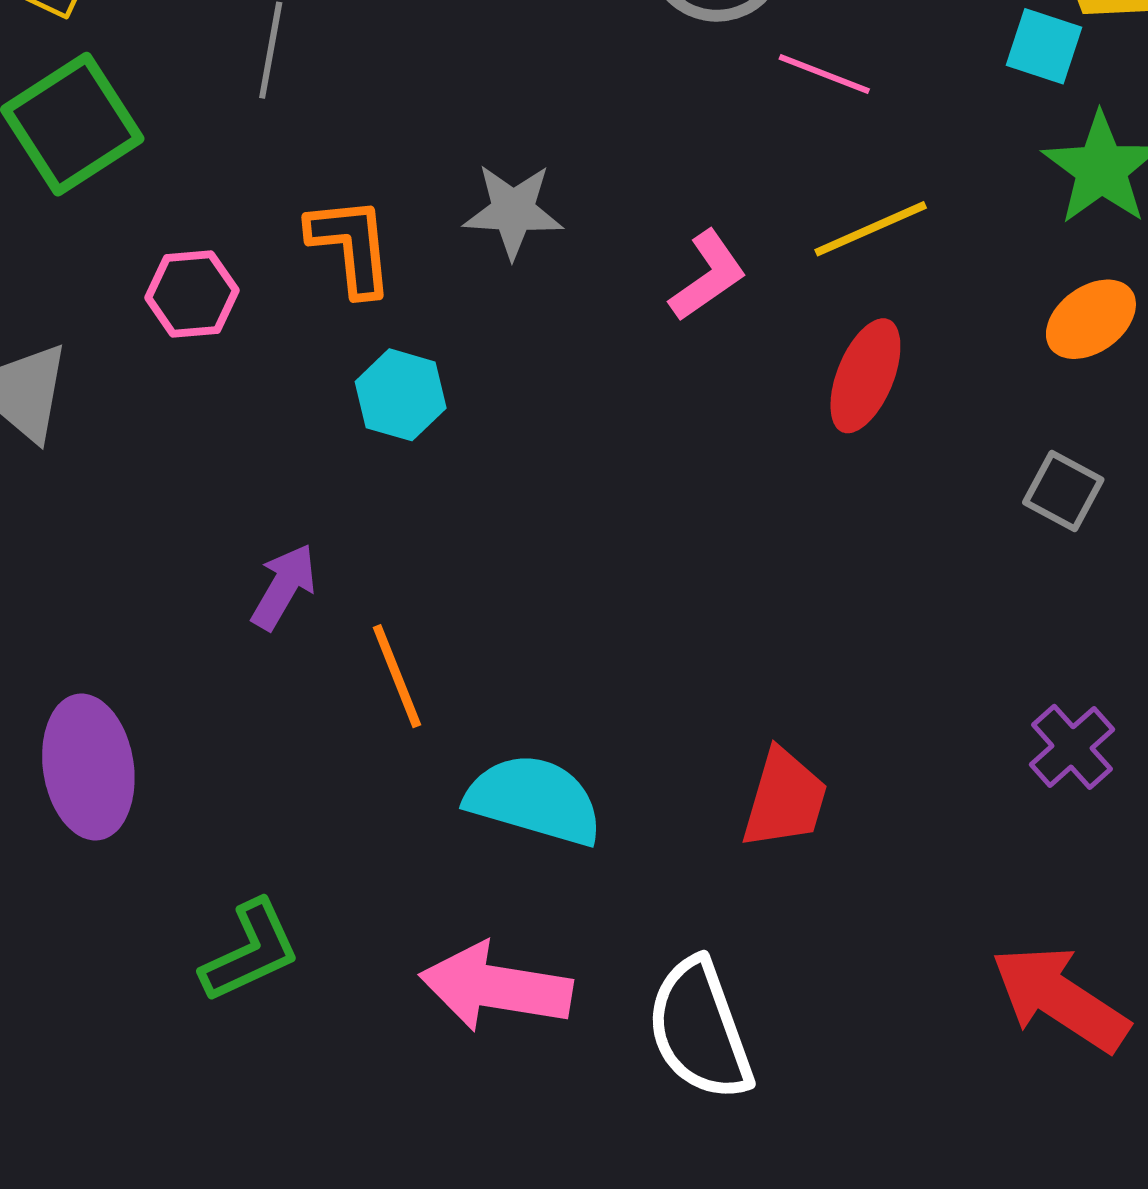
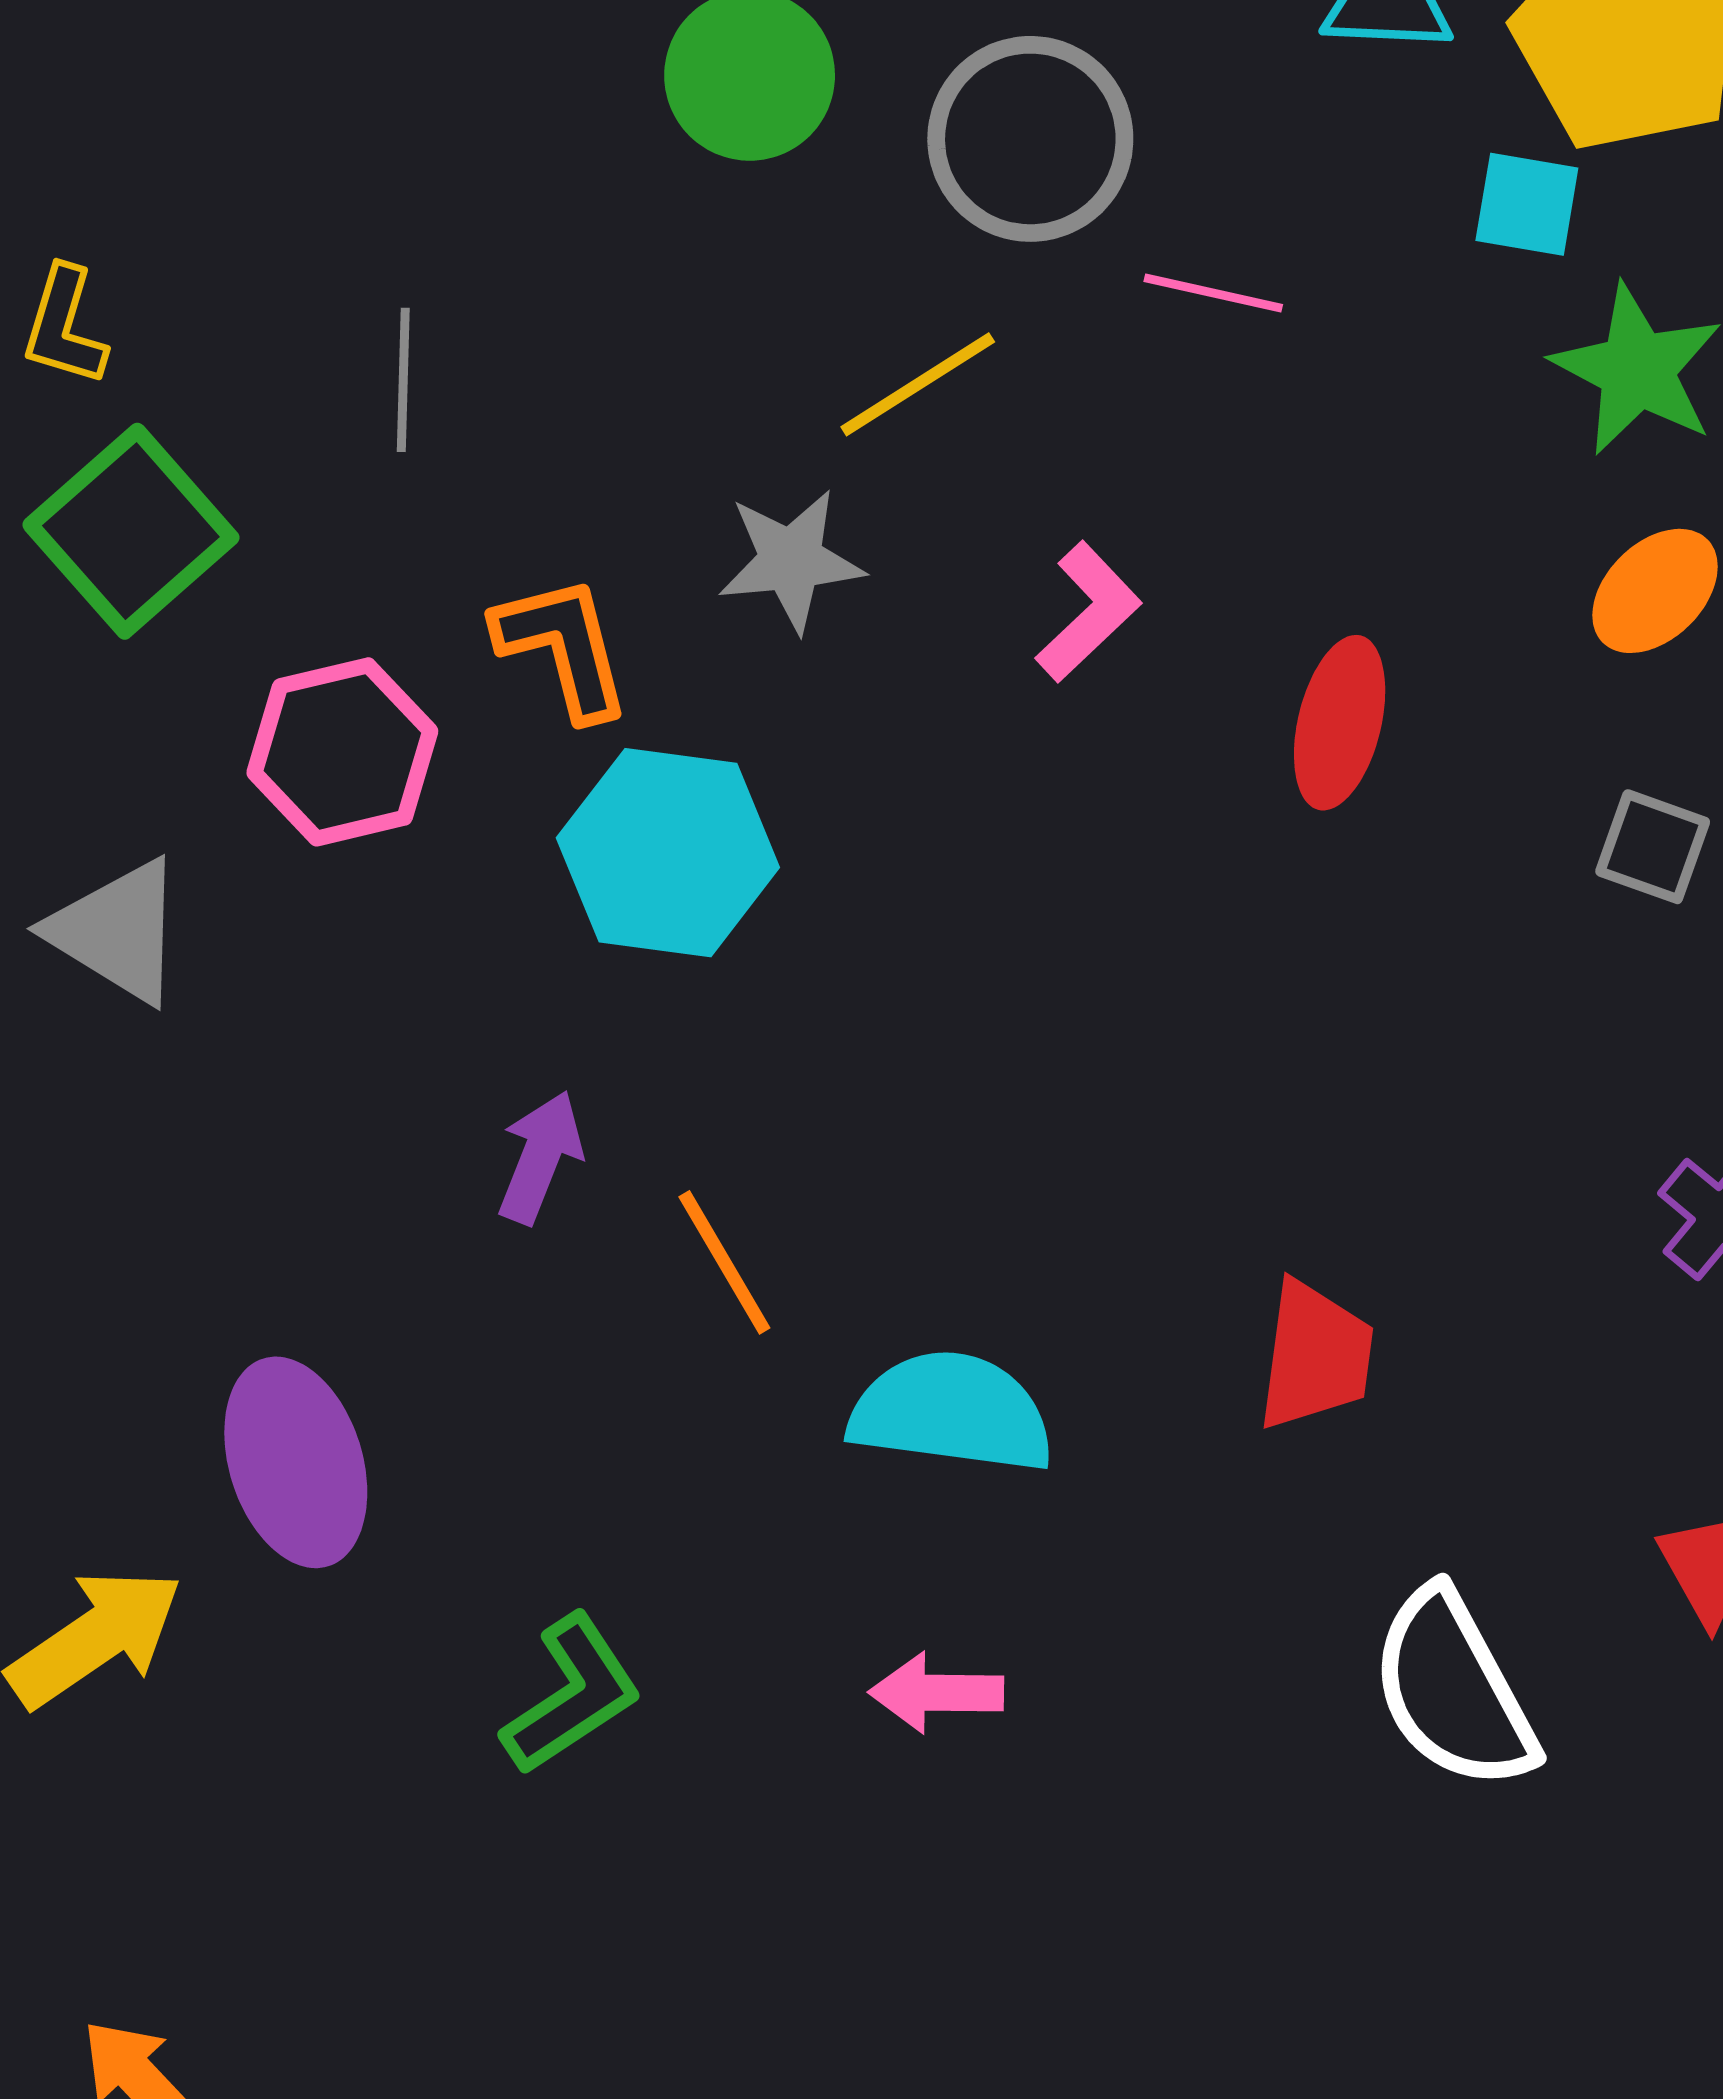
yellow line: (871, 229) -> (918, 384), moved
pink hexagon: (192, 294) -> (342, 752), size x1.4
cyan hexagon: (401, 395) -> (668, 853), size x1.6
pink arrow: (496, 987) -> (936, 1693), size x0.6
white semicircle: (700, 1030) -> (1453, 1690), moved

